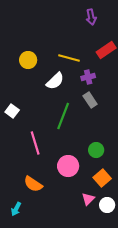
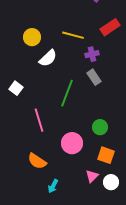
white semicircle: (55, 81) -> (48, 58), moved
orange square: (102, 178) -> (106, 155), turned -30
cyan arrow: (16, 209) -> (53, 186), moved

